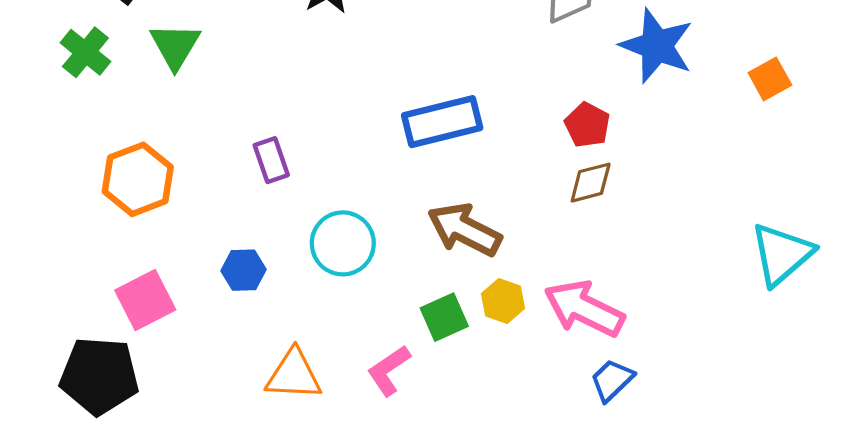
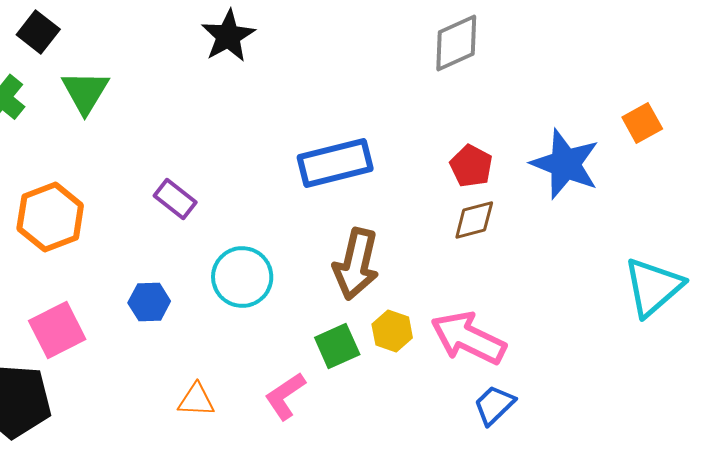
blue star: (657, 46) -> (565, 164), moved
purple rectangle: (271, 160) -> (175, 199), turned -33
brown arrow: (465, 230) -> (356, 264), turned -104
orange triangle: (294, 375) -> (196, 400), size x0.7

